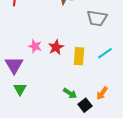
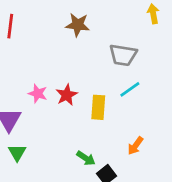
cyan line: (105, 53) -> (130, 89), moved
orange arrow: (102, 93) -> (135, 146), moved

